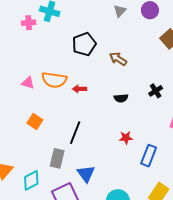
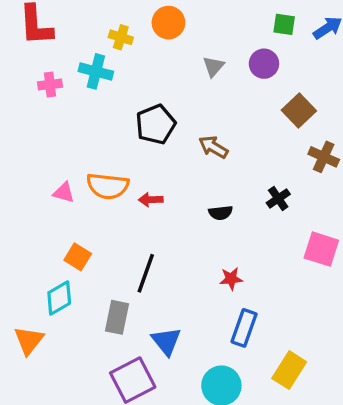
pink cross: (29, 23) -> (50, 85), moved
blue rectangle: (149, 156) -> (244, 328), moved
cyan diamond: (31, 180) -> (59, 298), moved

